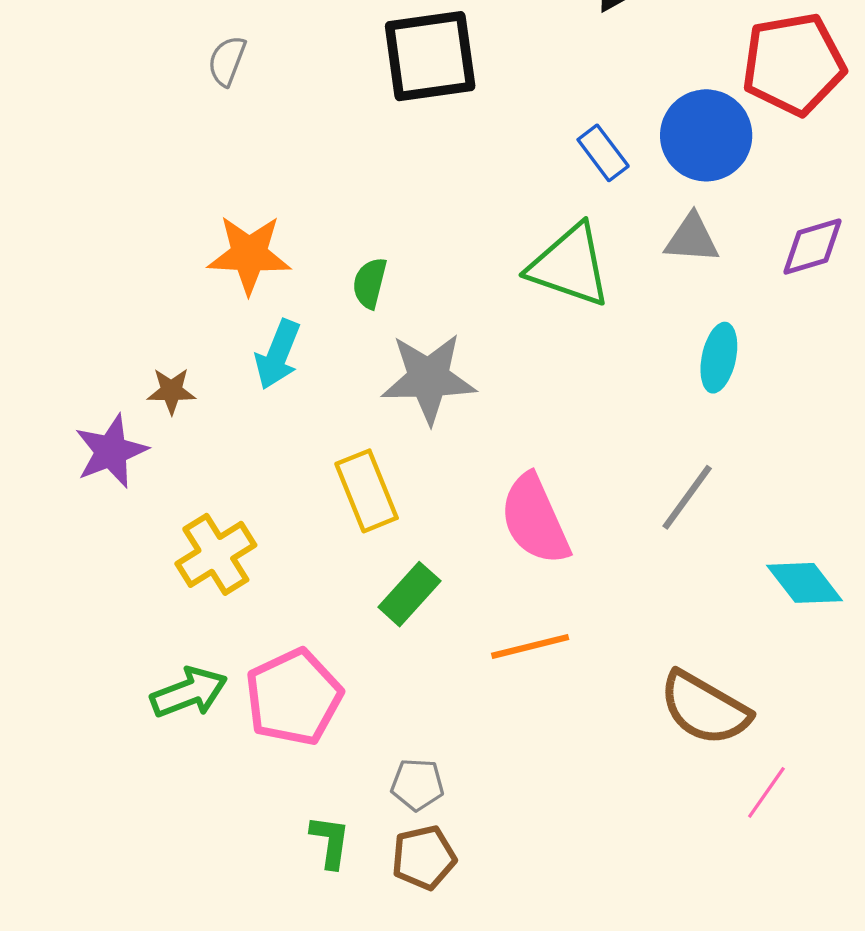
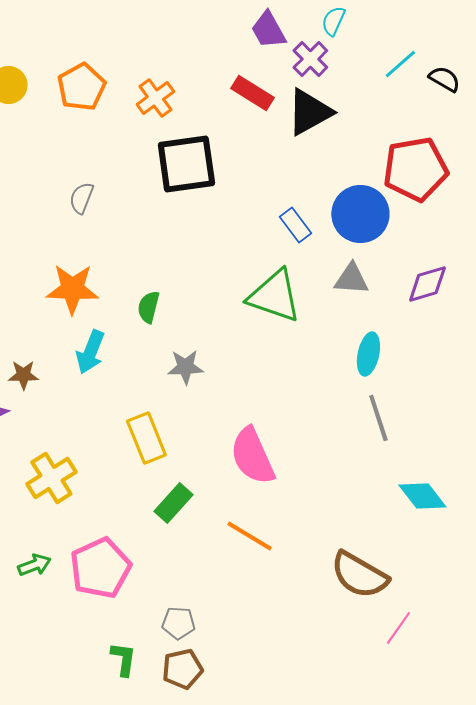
gray semicircle: (227, 61) -> (81, 198), moved
gray star: (428, 378) -> (185, 367), size x0.6
gray line: (687, 497) -> (378, 418), moved, turned -54
orange line: (530, 646) -> (249, 536), turned 45
green arrow: (189, 692) -> (34, 565), size x0.7

